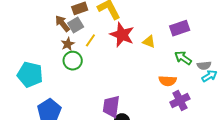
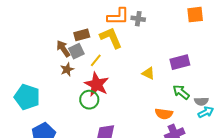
red star: (122, 35) -> (97, 84), moved
yellow line: (90, 40) -> (96, 60), moved
green circle: (73, 61) -> (89, 100), moved

